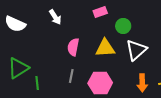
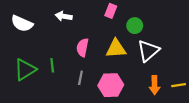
pink rectangle: (100, 12) -> (111, 11), turned -48
white arrow: (55, 17) -> (64, 16), turned 133
green line: (37, 83) -> (52, 65), moved

